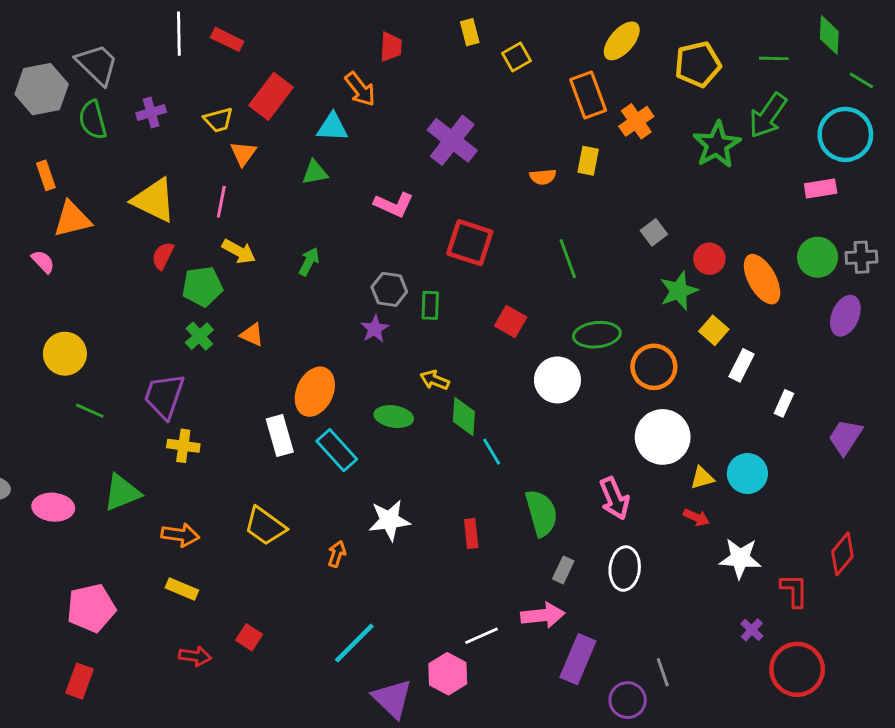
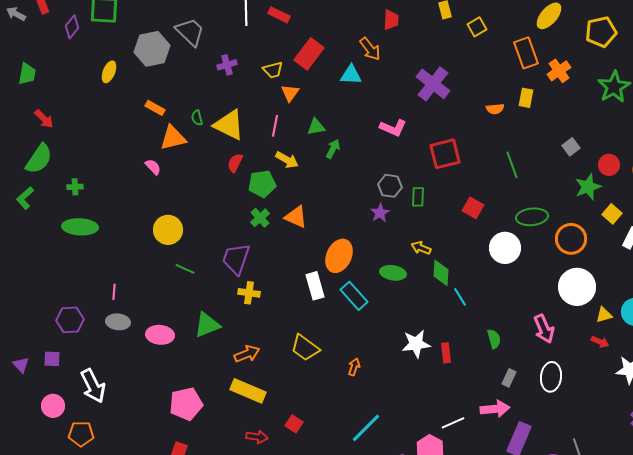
green semicircle: (93, 120) -> (197, 118), moved, size x0.6
green triangle: (315, 172) -> (316, 127), moved
orange rectangle: (46, 175) -> (155, 108), turned -42
red square: (470, 243) -> (445, 154), turned -32
green arrow: (309, 262) -> (333, 149), moved
orange triangle: (252, 335) -> (296, 217), size x1.4
green semicircle: (541, 513) -> (494, 339), size x0.6
white star: (389, 520) -> (416, 344), moved
orange arrow: (180, 535) -> (247, 354), turned -30
yellow rectangle: (182, 589) -> (248, 391), size x1.6

